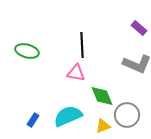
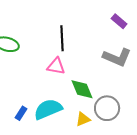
blue rectangle: (33, 120) -> (21, 113), moved

